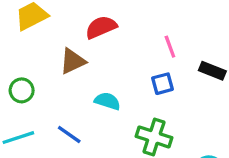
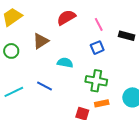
red semicircle: (101, 27) -> (66, 17), moved
green circle: (22, 90) -> (11, 51), moved

